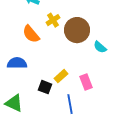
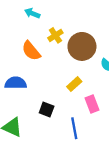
yellow rectangle: (61, 76) -> (74, 84), moved

